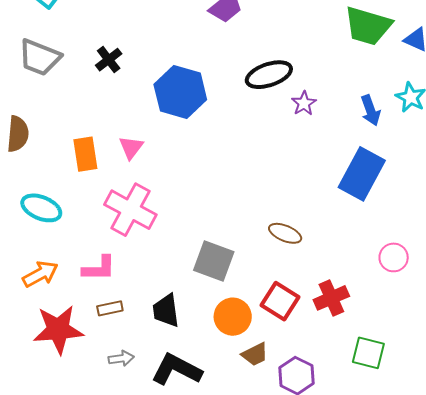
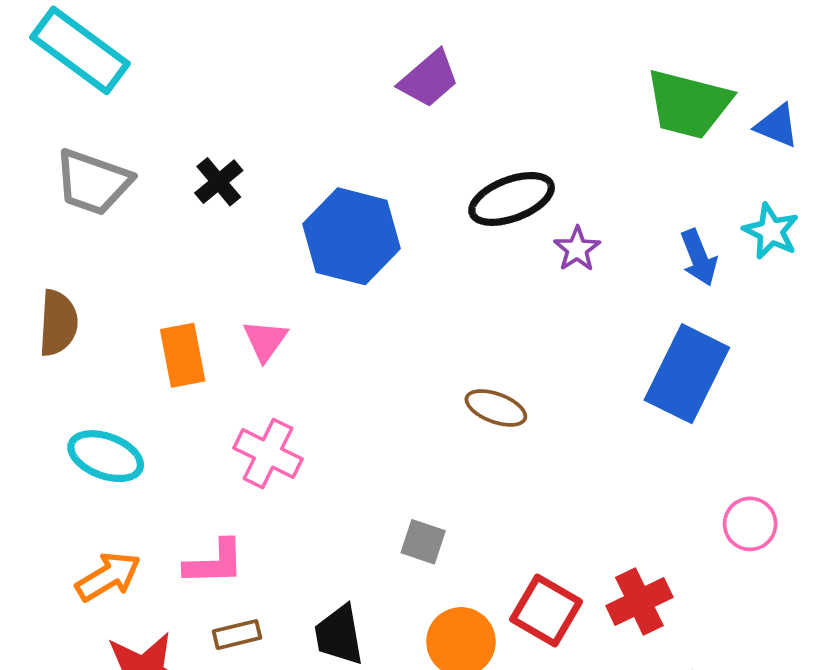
pink cross: (130, 210) -> (268, 454), size x0.7
brown ellipse: (285, 233) -> (496, 408), moved
gray square: (214, 261) -> (423, 542), size x0.6

